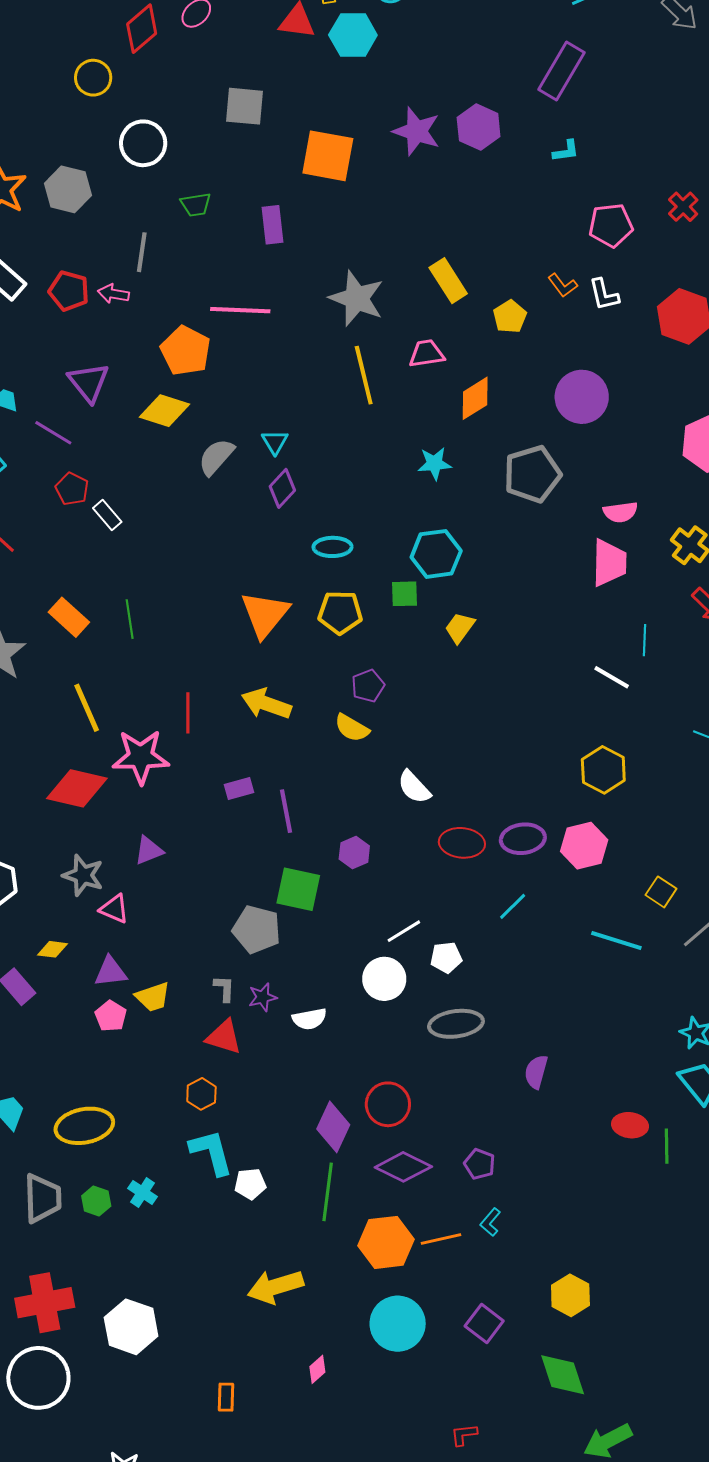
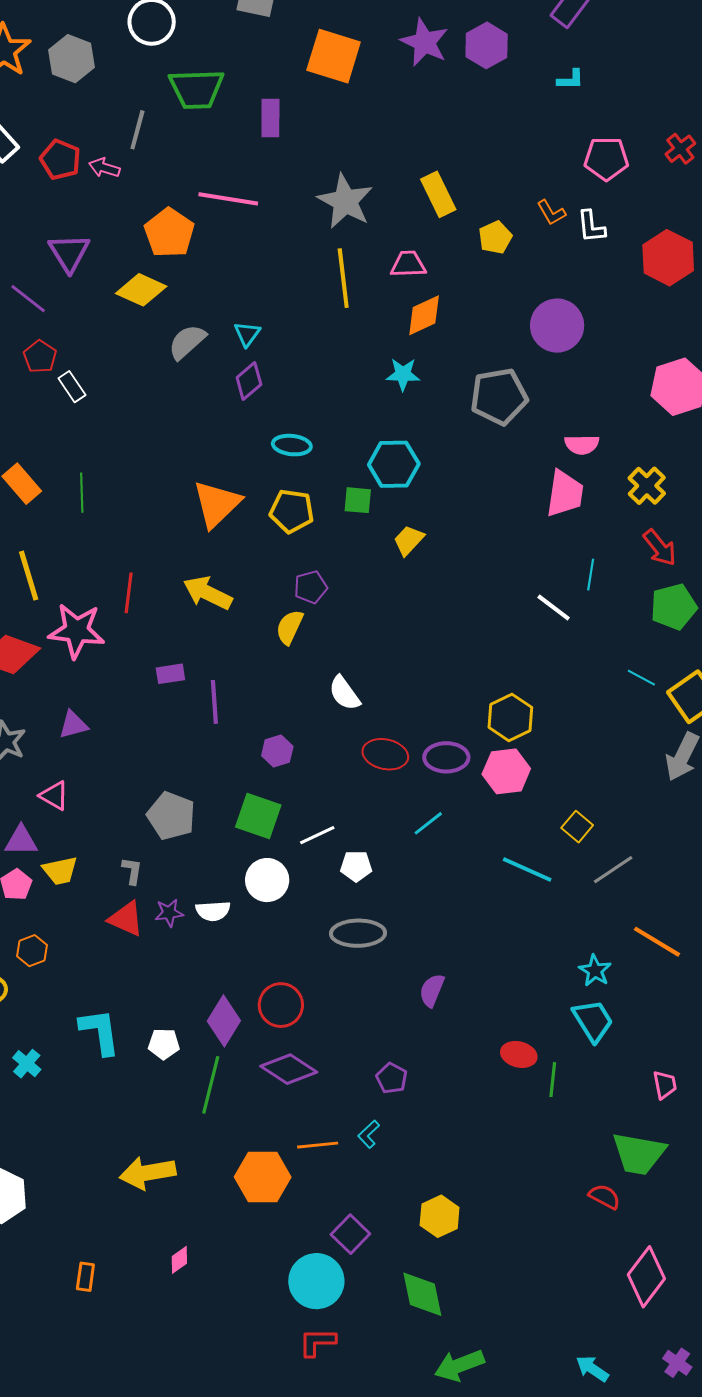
green trapezoid: (196, 205) -> (196, 89), size x1.8
orange diamond: (475, 398) -> (424, 315), moved
yellow semicircle: (352, 728) -> (290, 627), turned 78
yellow hexagon: (603, 770) -> (510, 717), moved
green square: (298, 889) -> (258, 816), moved
pink triangle: (114, 909) -> (54, 796), moved
white circle: (384, 979) -> (267, 880), moved
purple star: (263, 997) -> (169, 913), moved
orange hexagon: (201, 1094) -> (32, 951), moved
purple pentagon: (480, 1164) -> (392, 1078), moved
white pentagon: (250, 1184) -> (164, 1044), moved
orange hexagon: (386, 1242) -> (263, 1177), moved
cyan circle: (398, 1324) -> (316, 1281), moved
red L-shape: (464, 1435) -> (317, 1342), size x1.4

